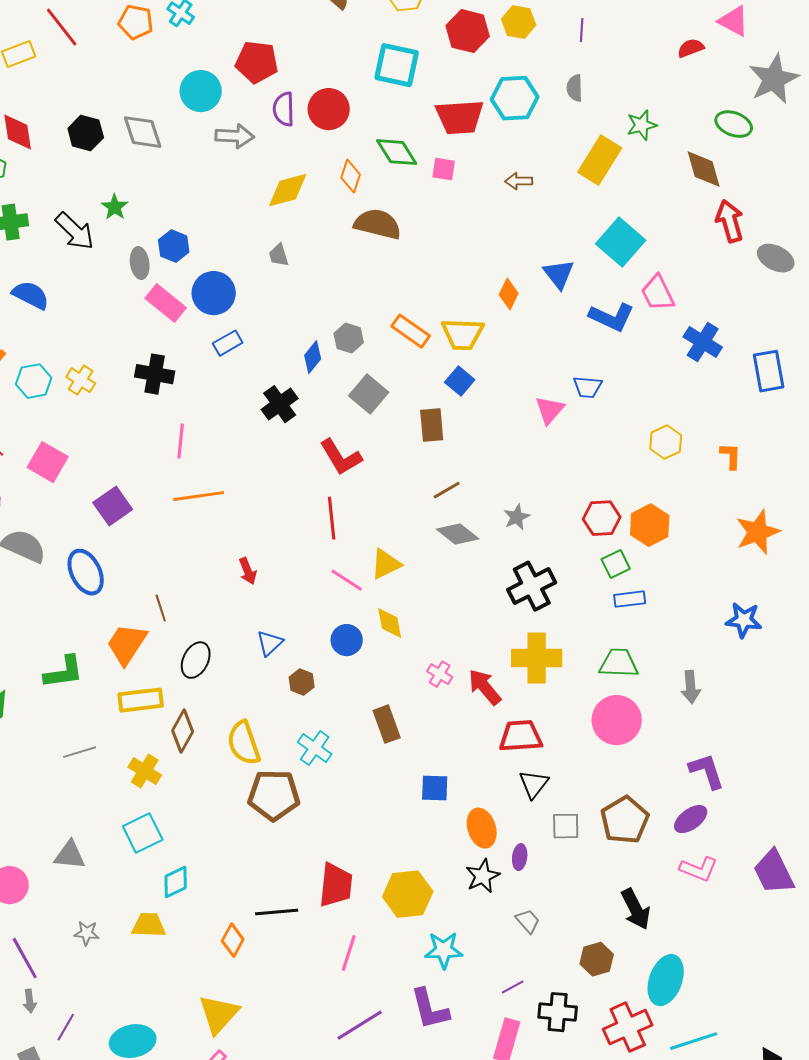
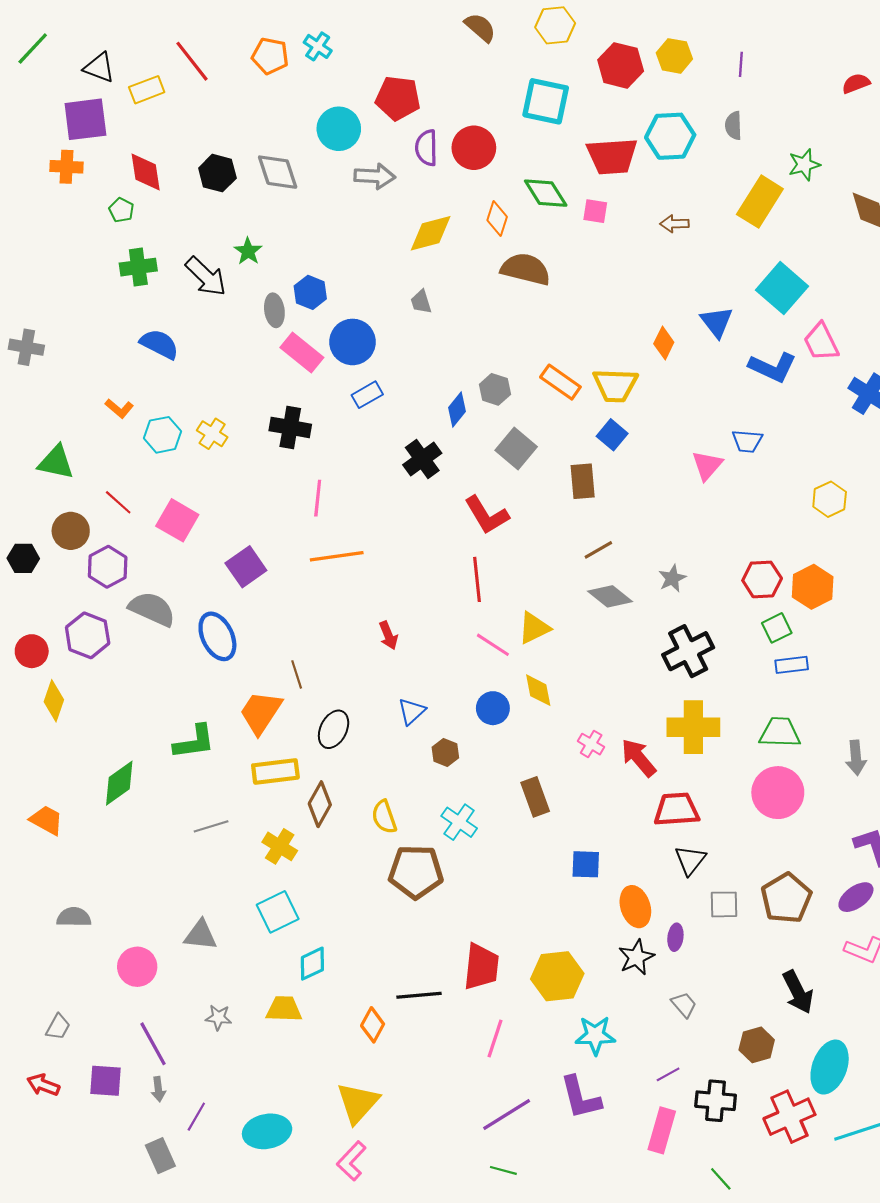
yellow semicircle: (244, 743) -> (384, 817), size x0.7

